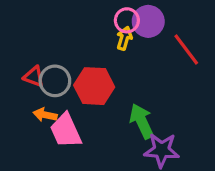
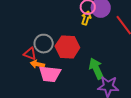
red triangle: (34, 77) -> (30, 54), moved
pink trapezoid: (66, 131) -> (50, 74), turned -60

